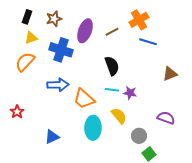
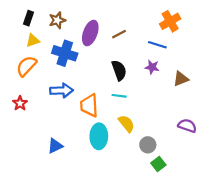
orange cross: (139, 20) -> (170, 21), moved
purple star: (130, 93) -> (152, 67), moved
orange trapezoid: (84, 99) -> (89, 105), turned 45
red star: (17, 112) -> (20, 103), moved
purple semicircle: (166, 118) -> (187, 126), moved

